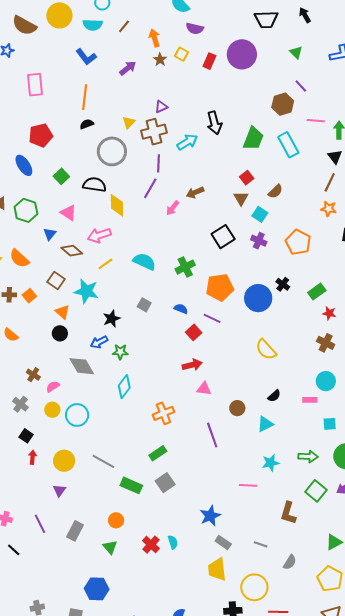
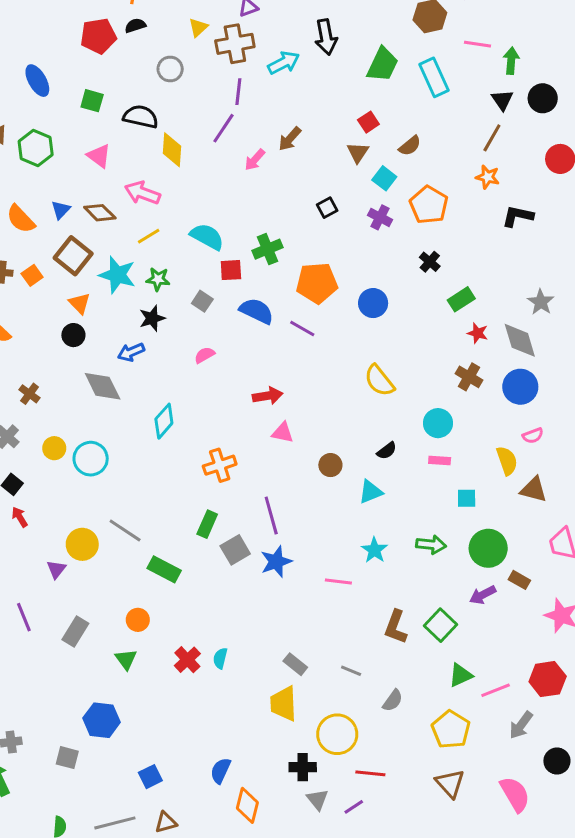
red pentagon: (41, 135) -> (98, 36), moved
gray circle: (112, 151) -> (170, 69), size x0.6
green square: (61, 176) -> (92, 101), turned -35
brown arrow: (195, 192) -> (290, 139), turned -30
blue triangle: (50, 234) -> (61, 210), moved
pink arrow: (99, 235) -> (142, 193), turned 35
black square: (223, 237) -> (327, 208), size x0.6
orange pentagon: (298, 242) -> (429, 205), moved
brown square: (56, 281) -> (73, 256), size x1.4
black cross: (283, 284) -> (430, 262), moved
blue circle: (258, 298) -> (373, 303), size x0.7
blue semicircle: (181, 309) -> (257, 311), size x1.6
red square: (194, 332) -> (231, 270), moved, turned 35
green star: (120, 352) -> (158, 279), moved
cyan circle: (326, 381) -> (438, 423), moved
pink semicircle: (53, 387) -> (205, 355), moved
purple line: (212, 435) -> (271, 515), moved
green rectangle: (158, 453) -> (207, 524), turned -36
red arrow: (33, 457) -> (20, 517), turned -40
yellow circle: (64, 461) -> (82, 544), moved
cyan star: (271, 463) -> (374, 550), turned -30
gray square: (165, 483) -> (235, 550), moved
green square: (316, 491) -> (440, 625), moved
blue star: (210, 516) -> (276, 562), moved
cyan semicircle: (173, 542) -> (220, 658), turned -152

